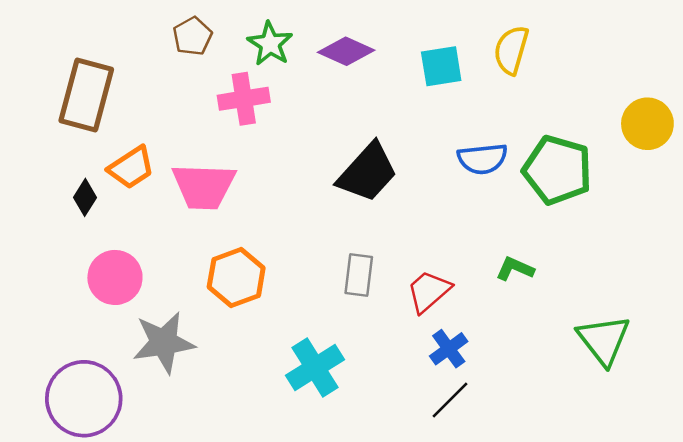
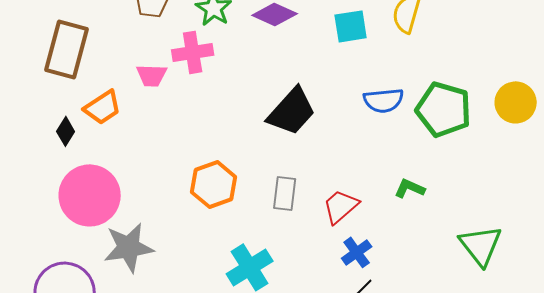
yellow circle: (647, 124) -> (516, 102), moved
pink trapezoid: (204, 186) -> (152, 75), moved, size x0.6
pink circle: (115, 277) -> (90, 195), size x1.4
orange hexagon: (236, 277) -> (214, 184), moved

